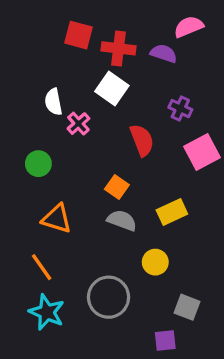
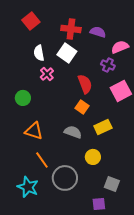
pink semicircle: (189, 27) -> (120, 47), moved
red square: (78, 35) -> (31, 21), moved, turned 36
white semicircle: (53, 102) -> (39, 53), moved
orange square: (117, 187) -> (82, 107), moved
orange line: (42, 267) -> (42, 160), moved

